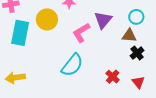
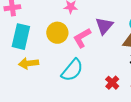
yellow circle: (47, 19) -> (57, 33), moved
yellow arrow: (15, 78) -> (29, 63), moved

